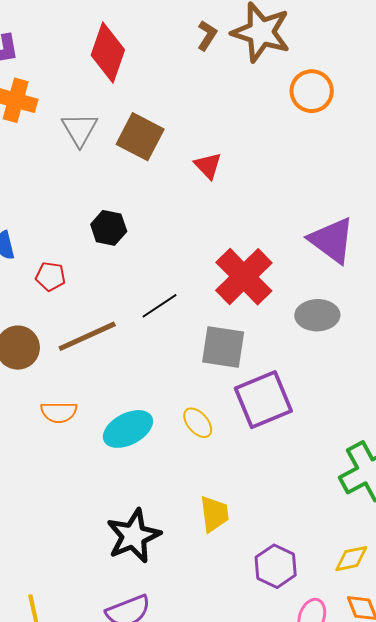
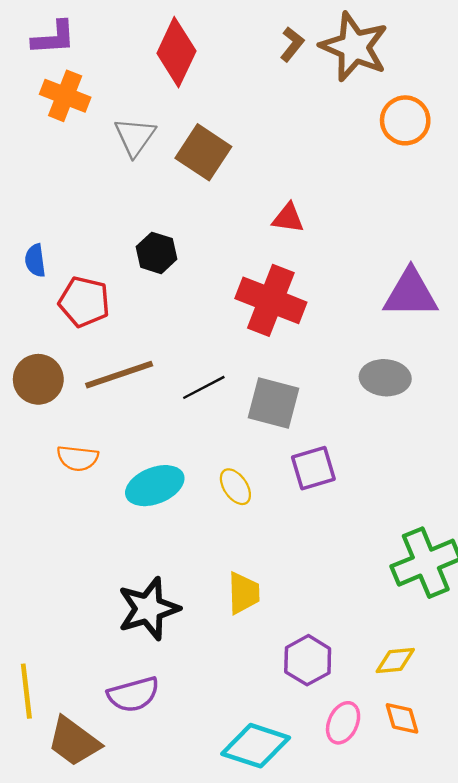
red triangle: (208, 166) -> (288, 218), moved, turned -44
purple triangle: (332, 240) -> (411, 294), turned -42
red pentagon: (50, 276) -> (84, 302), size x1.5
red cross: (244, 277) -> (271, 300), moved, turned -30
black line: (159, 306) -> (204, 387), moved
purple square: (263, 400) -> (313, 468), size x0.7

